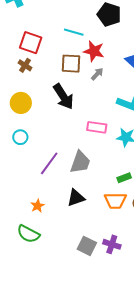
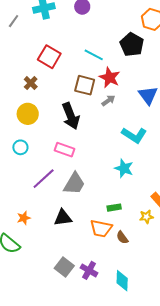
brown cross: (25, 65) -> (31, 83), moved
pink rectangle: (97, 127) -> (64, 150), moved

